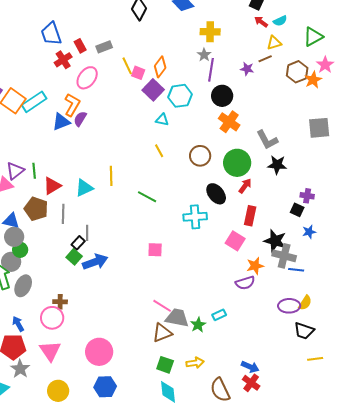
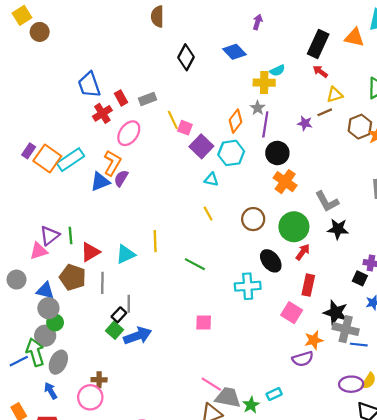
cyan semicircle: (280, 21) -> (277, 70), moved
orange diamond: (160, 67) -> (236, 121), moved
blue arrow: (18, 324) -> (51, 391), moved

